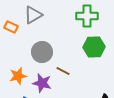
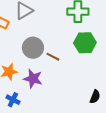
brown line: (63, 71) -> (53, 57), moved

